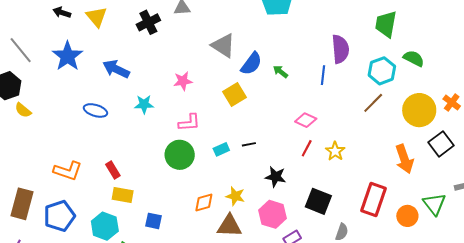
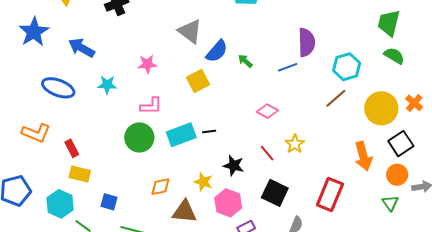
green trapezoid: (386, 24) -> (389, 23), moved
green semicircle: (414, 58) -> (394, 56), moved
blue line: (323, 75) -> (288, 67), turned 60
blue ellipse: (95, 110) -> (58, 88), size x1.4
red line: (307, 148) -> (267, 153), moved, turned -72
cyan rectangle: (221, 149) -> (181, 135), size x1.8
orange L-shape: (68, 171) -> (36, 133), moved
yellow star: (235, 196) -> (203, 182), moved
green triangle: (434, 204) -> (390, 203), size x0.7
orange circle: (407, 216) -> (397, 175), moved

